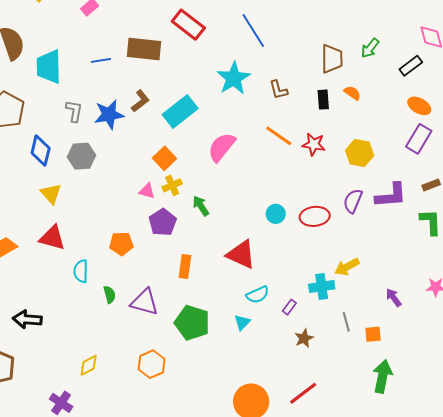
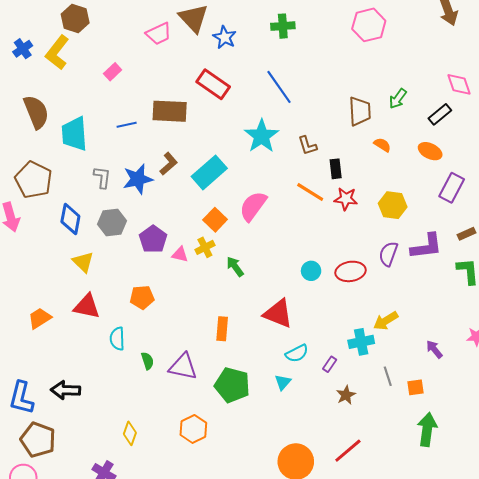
black rectangle: (323, 100) -> (336, 169), moved
orange ellipse: (419, 106) -> (430, 151), moved
orange square: (164, 158) -> (215, 220), moved
purple pentagon: (163, 222) -> (153, 239), moved
orange pentagon: (121, 244) -> (142, 297), moved
yellow diamond: (89, 365) -> (130, 433), turned -40

